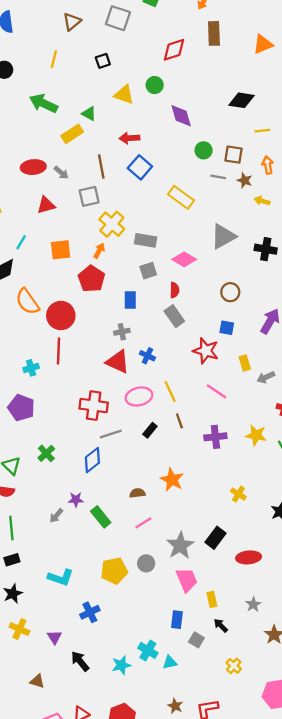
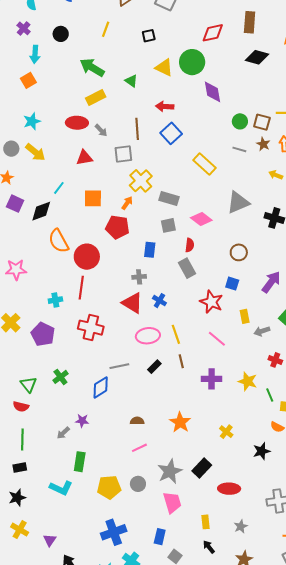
green circle: (155, 85) -> (192, 62), size x1.6
black diamond: (242, 100) -> (257, 57), moved
yellow rectangle: (72, 134) -> (96, 97), moved
green circle: (204, 150) -> (240, 121), moved
brown square: (234, 155) -> (262, 122), moved
brown star: (245, 180) -> (263, 144), moved
red pentagon: (91, 279) -> (117, 227), turned -30
red cross: (94, 406) -> (91, 328), moved
orange star: (172, 480) -> (180, 422), moved
green rectangle: (101, 517) -> (80, 462), moved, turned 42
yellow rectangle: (212, 599) -> (206, 522), moved
gray star: (253, 604) -> (241, 526), moved
blue cross: (90, 612) -> (114, 532), moved, size x1.4
black arrow: (221, 626) -> (209, 547), moved

